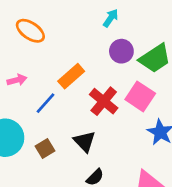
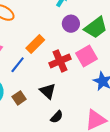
pink square: (140, 96) -> (86, 56), turned 30
red cross: (104, 101) -> (60, 61), turned 30

